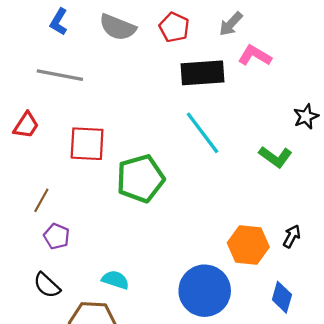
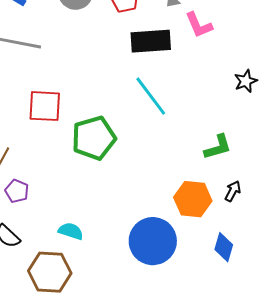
pink L-shape: (255, 56) -> (199, 25), turned -144
green L-shape: (275, 157) -> (218, 147), moved, turned -52

